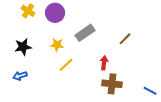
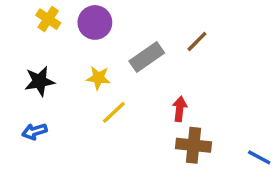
brown line: (125, 39) -> (197, 42), moved

